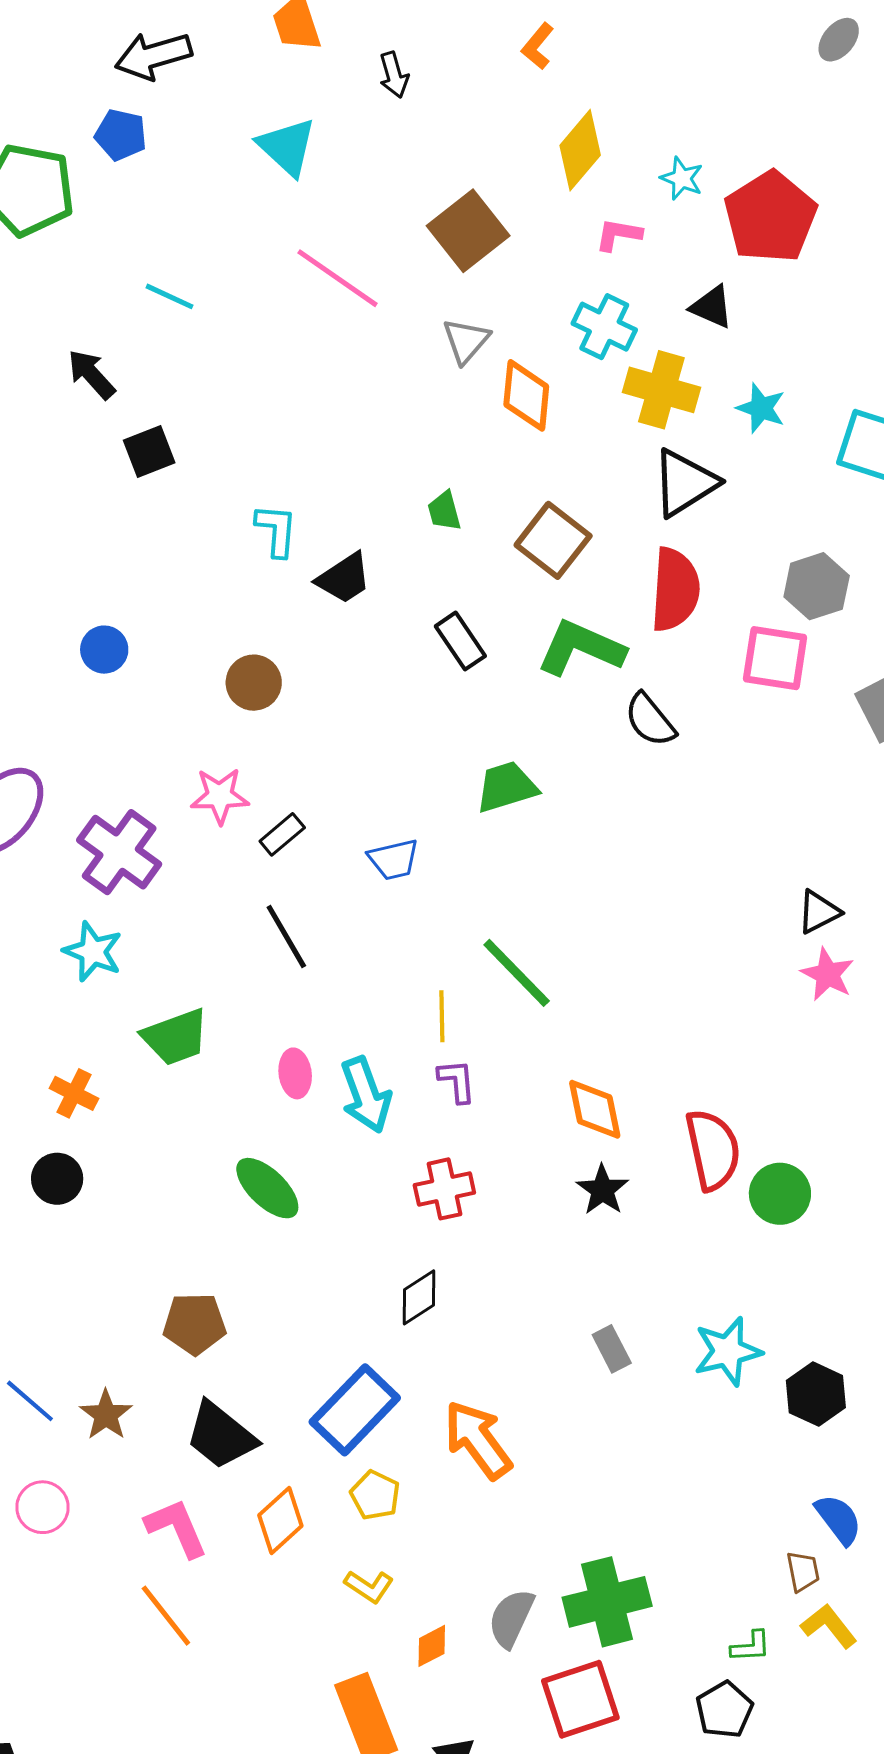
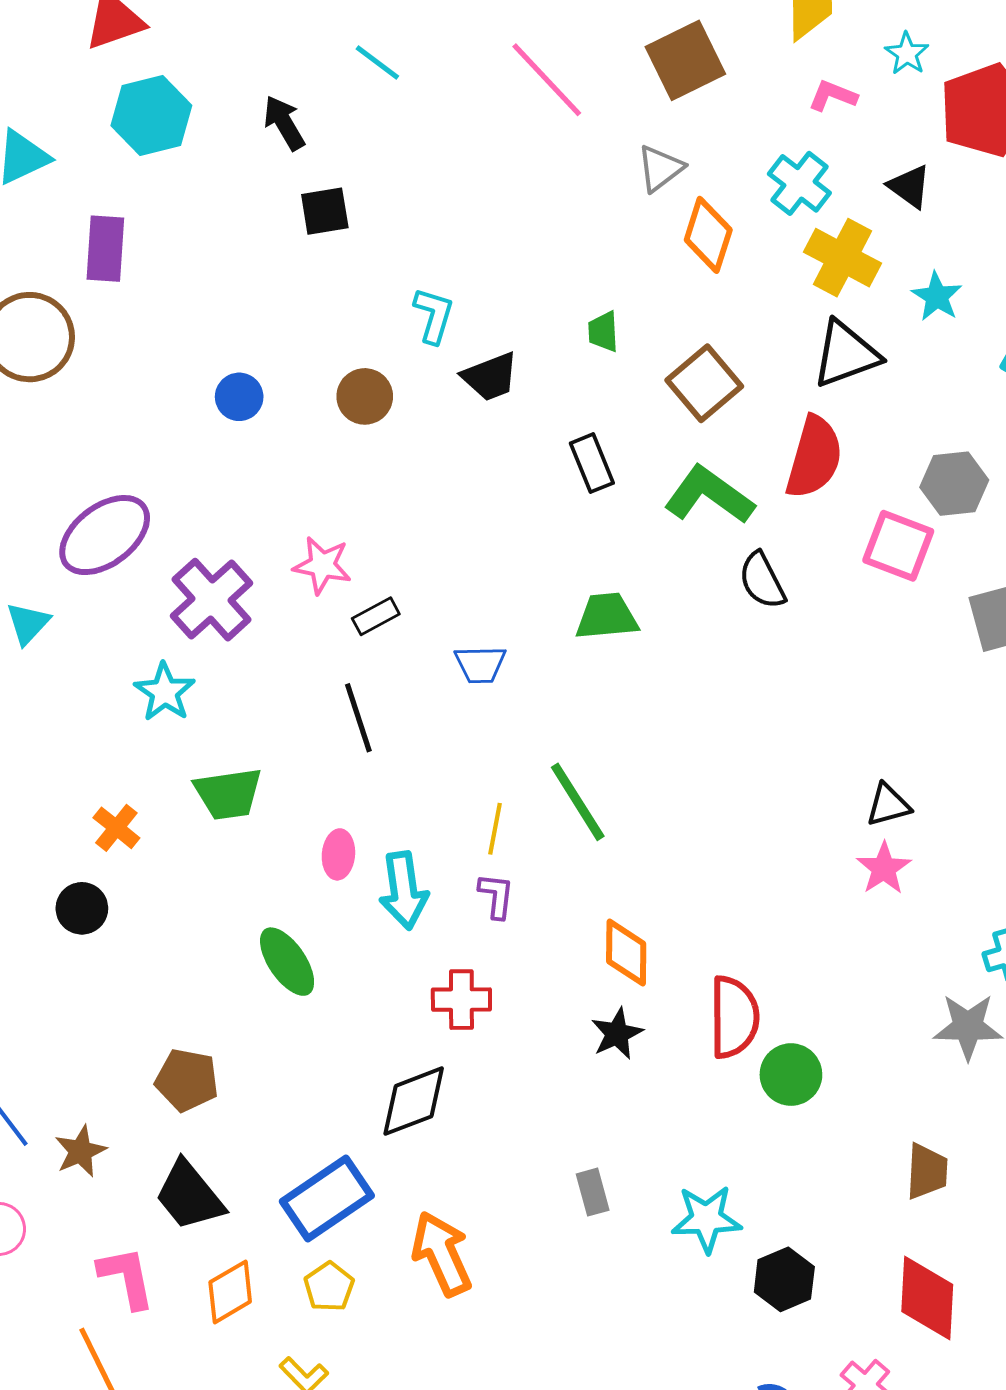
brown circle: (254, 683) -> (365, 396), moved
black diamond: (419, 1297) -> (414, 1101), size x1.4

